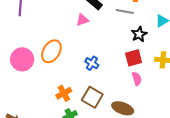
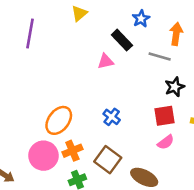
orange ellipse: (51, 51) -> (59, 120), moved
pink circle: (22, 59) -> (43, 156), moved
pink semicircle: (137, 79) -> (166, 142), turned 64

